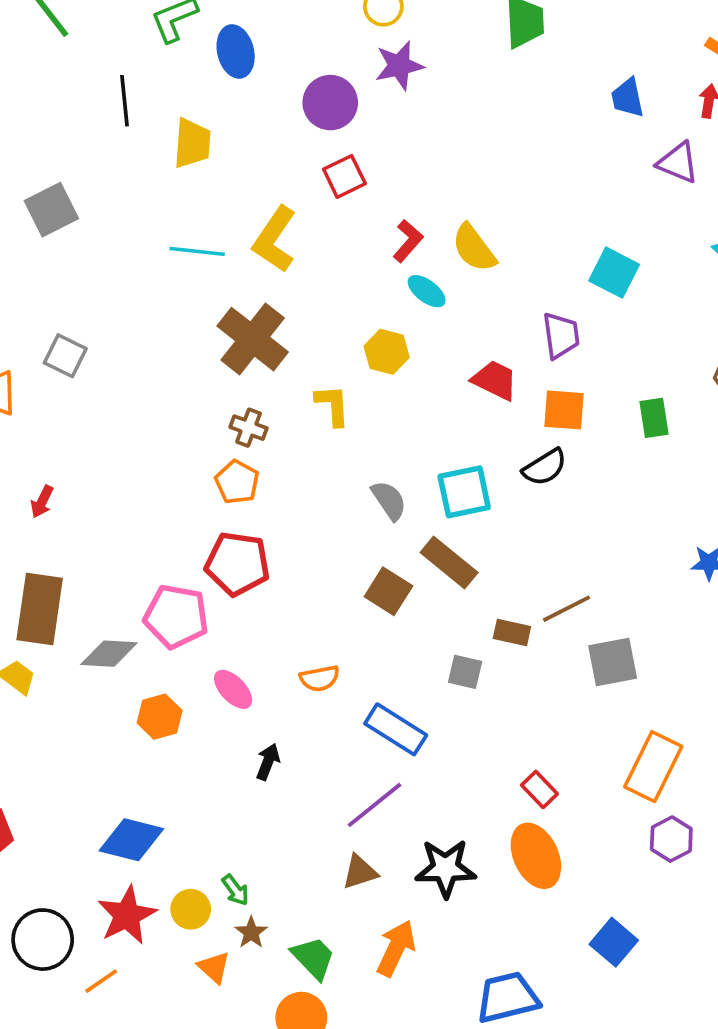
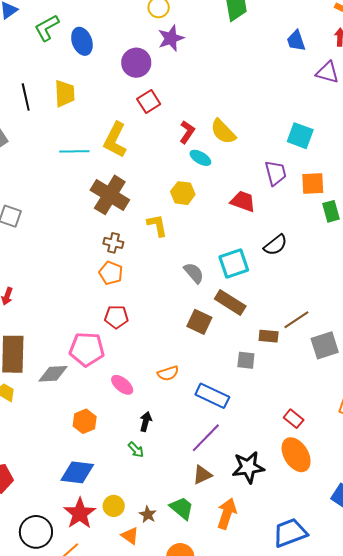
black line: (125, 101) -> (26, 97), moved
orange square: (564, 410) -> (313, 183), moved
red pentagon: (237, 564) -> (116, 317), size x0.7
orange hexagon: (160, 717) -> (85, 421), moved
green arrow: (235, 890) -> (136, 450), moved
green trapezoid: (313, 958) -> (182, 508), moved

